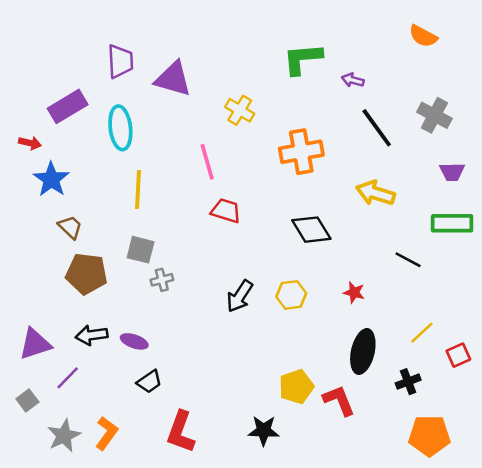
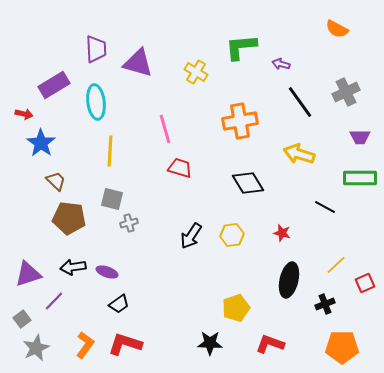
yellow cross: (240, 110) -> (196, 72), moved
gray cross: (434, 115) -> (346, 92), turned 36
red L-shape: (339, 400) -> (270, 344), moved, turned -48
red L-shape: (181, 432) -> (125, 344), moved, turned 88
gray star: (64, 436) -> (36, 348), moved

